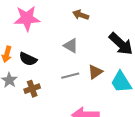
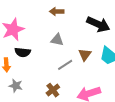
black semicircle: (28, 59) -> (23, 52), moved
brown cross: (32, 89) -> (53, 90), moved

